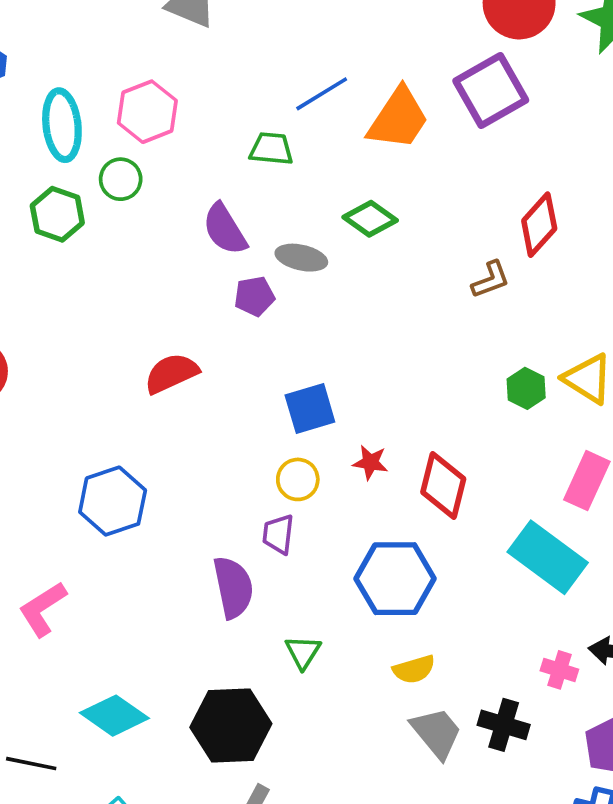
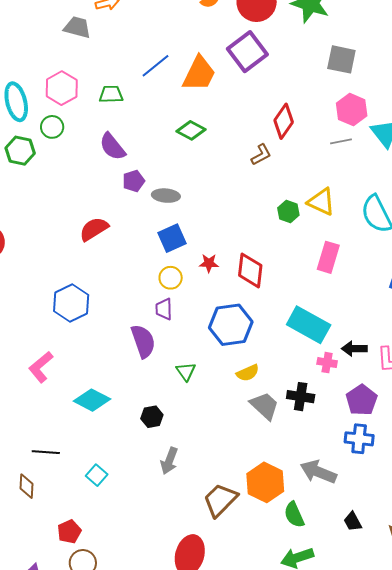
green trapezoid: (271, 149) -> (111, 94), moved
gray ellipse: (301, 258) -> (166, 196), moved
cyan rectangle: (548, 557) -> (309, 325), moved
cyan diamond: (114, 716) -> (92, 400), moved
black hexagon: (231, 725) -> (152, 417), size x0.5

